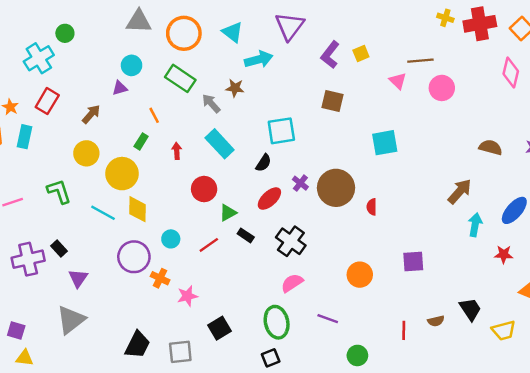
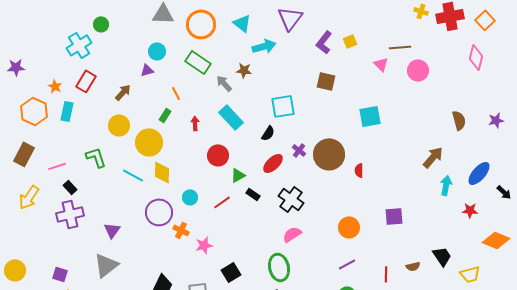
brown semicircle: (491, 147) -> (459, 120), turned 60
black rectangle: (59, 248) -> (70, 187), moved
purple line: (328, 319) -> (347, 264), moved, turned -48

